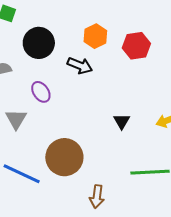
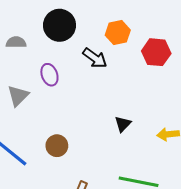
brown circle: (64, 157) -> (57, 146), size x0.6

